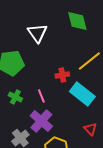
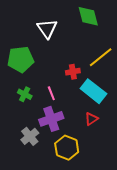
purple cross: (41, 121) -> (51, 119), turned 30
red triangle: (90, 129) -> (91, 119), moved, turned 40

